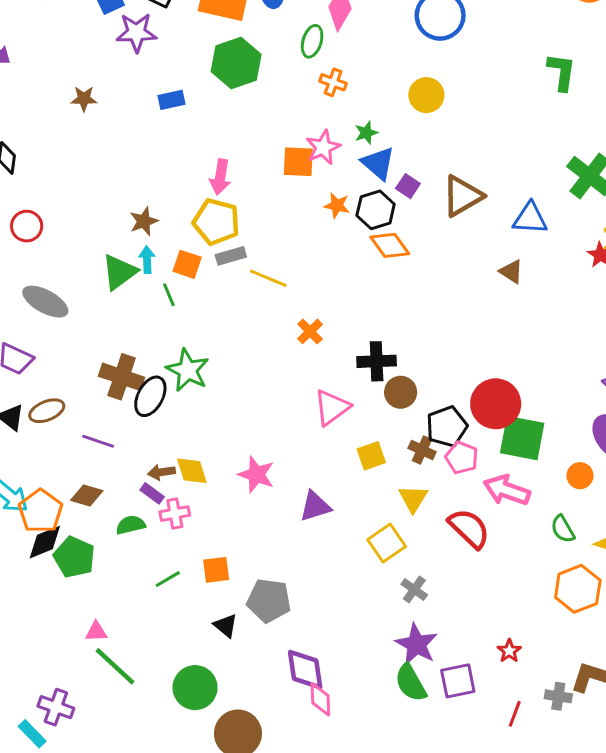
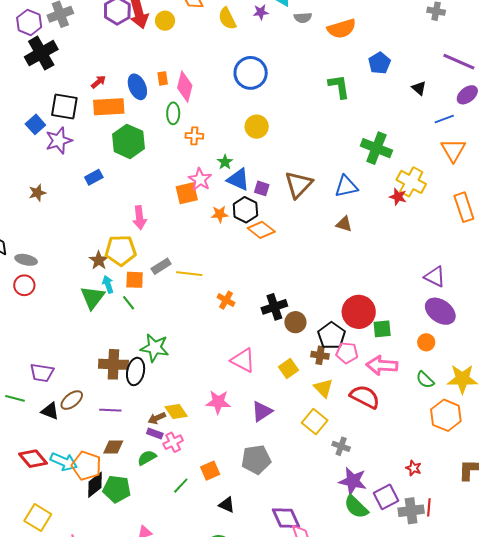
yellow pentagon: (216, 222) -> (121, 250), moved
gray ellipse: (45, 302) -> (26, 260), moved, size x0.7
pink triangle: (332, 407) -> (243, 360), moved, turned -40
green square: (522, 438) -> (382, 329), size x0.6
gray pentagon: (269, 601) -> (256, 460), moved
gray cross: (558, 696) -> (411, 511), moved, size x1.4

